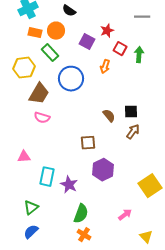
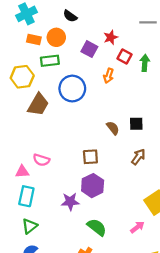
green rectangle: (50, 53) -> (50, 61), turned -54
pink semicircle: (42, 118) -> (41, 160), moved
brown arrow: (133, 132) -> (138, 157), moved
purple hexagon: (103, 170) -> (93, 186), moved
cyan rectangle: (47, 177) -> (26, 196), moved
purple star: (69, 185) -> (70, 202), turned -30
green semicircle: (81, 214) -> (97, 227), moved, turned -72
pink arrow: (125, 215) -> (137, 227), moved

